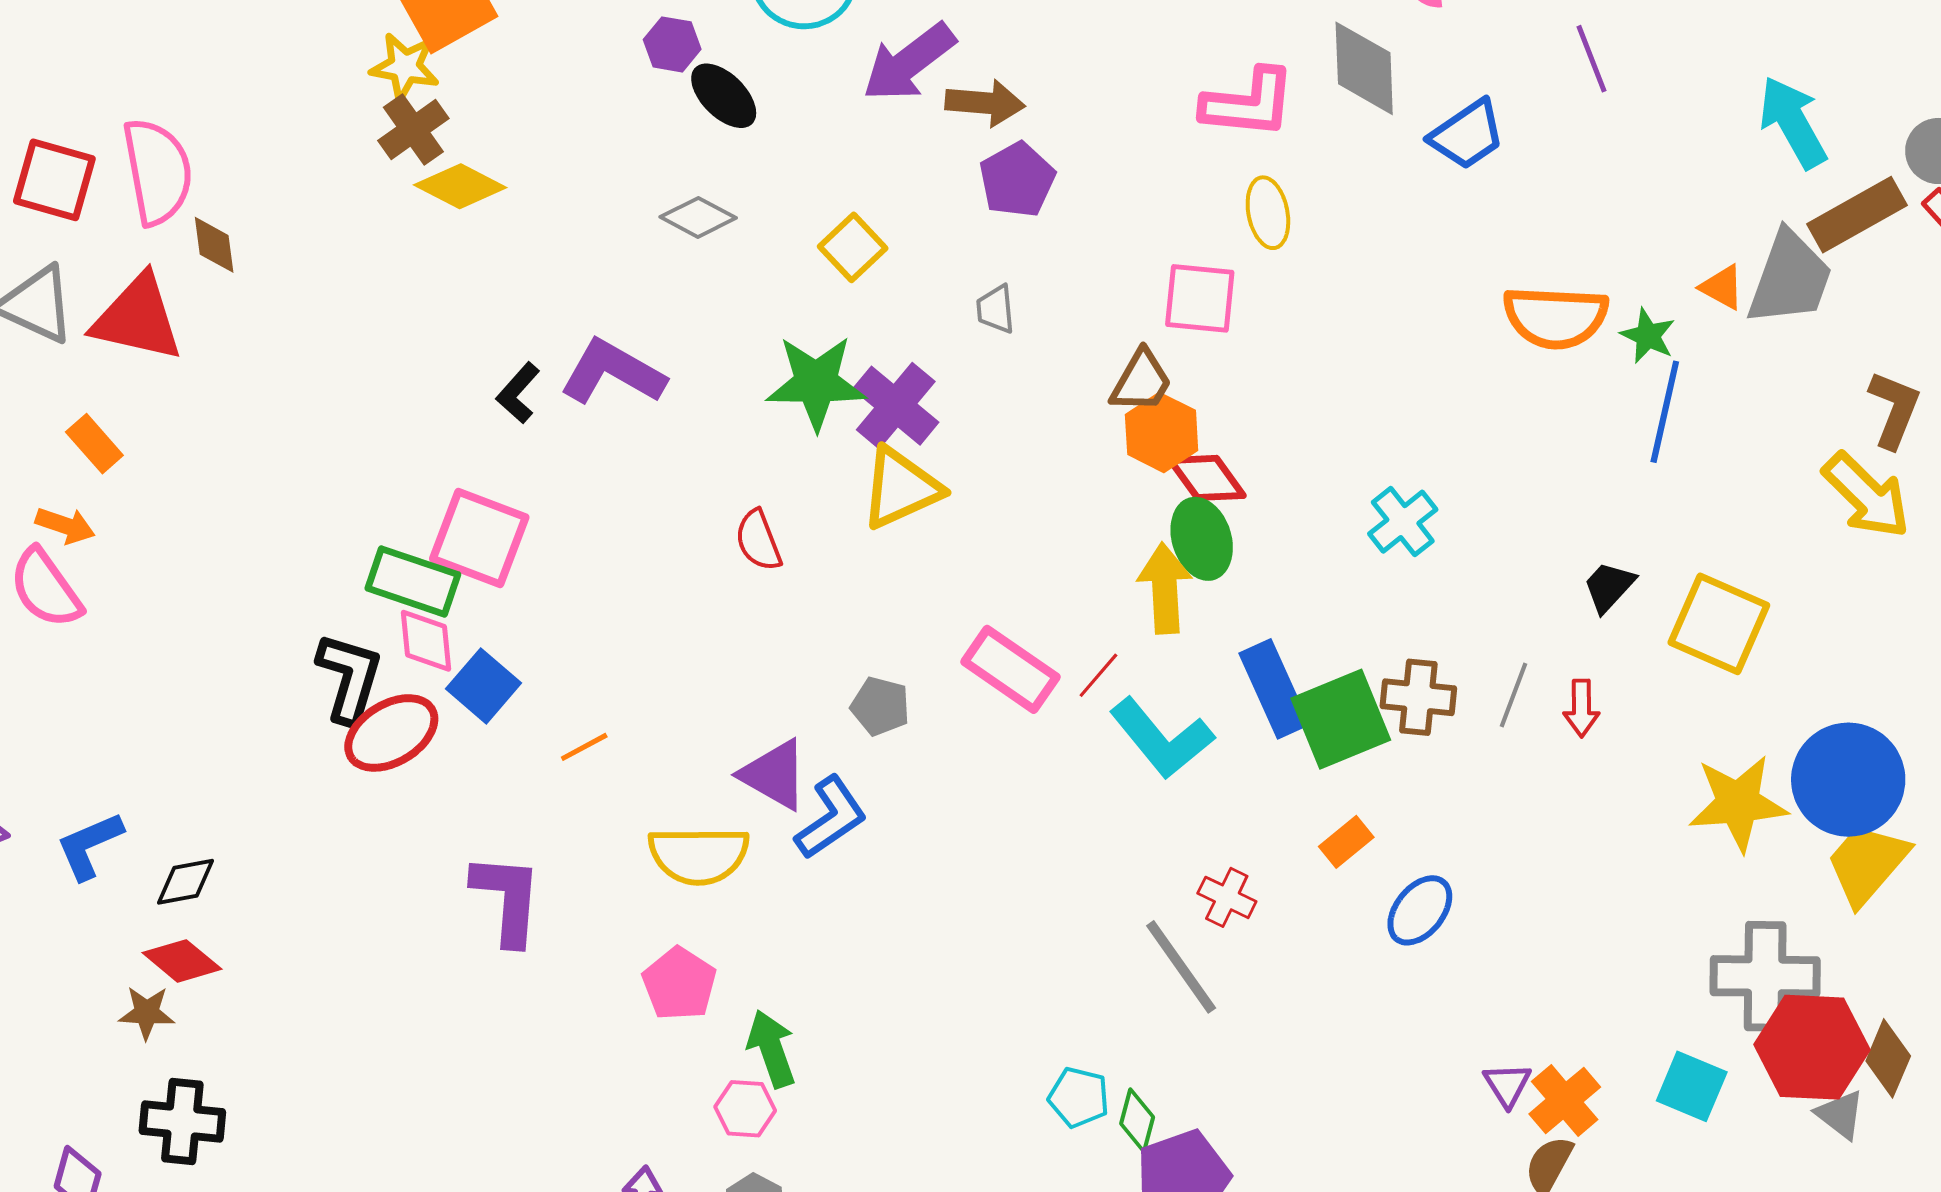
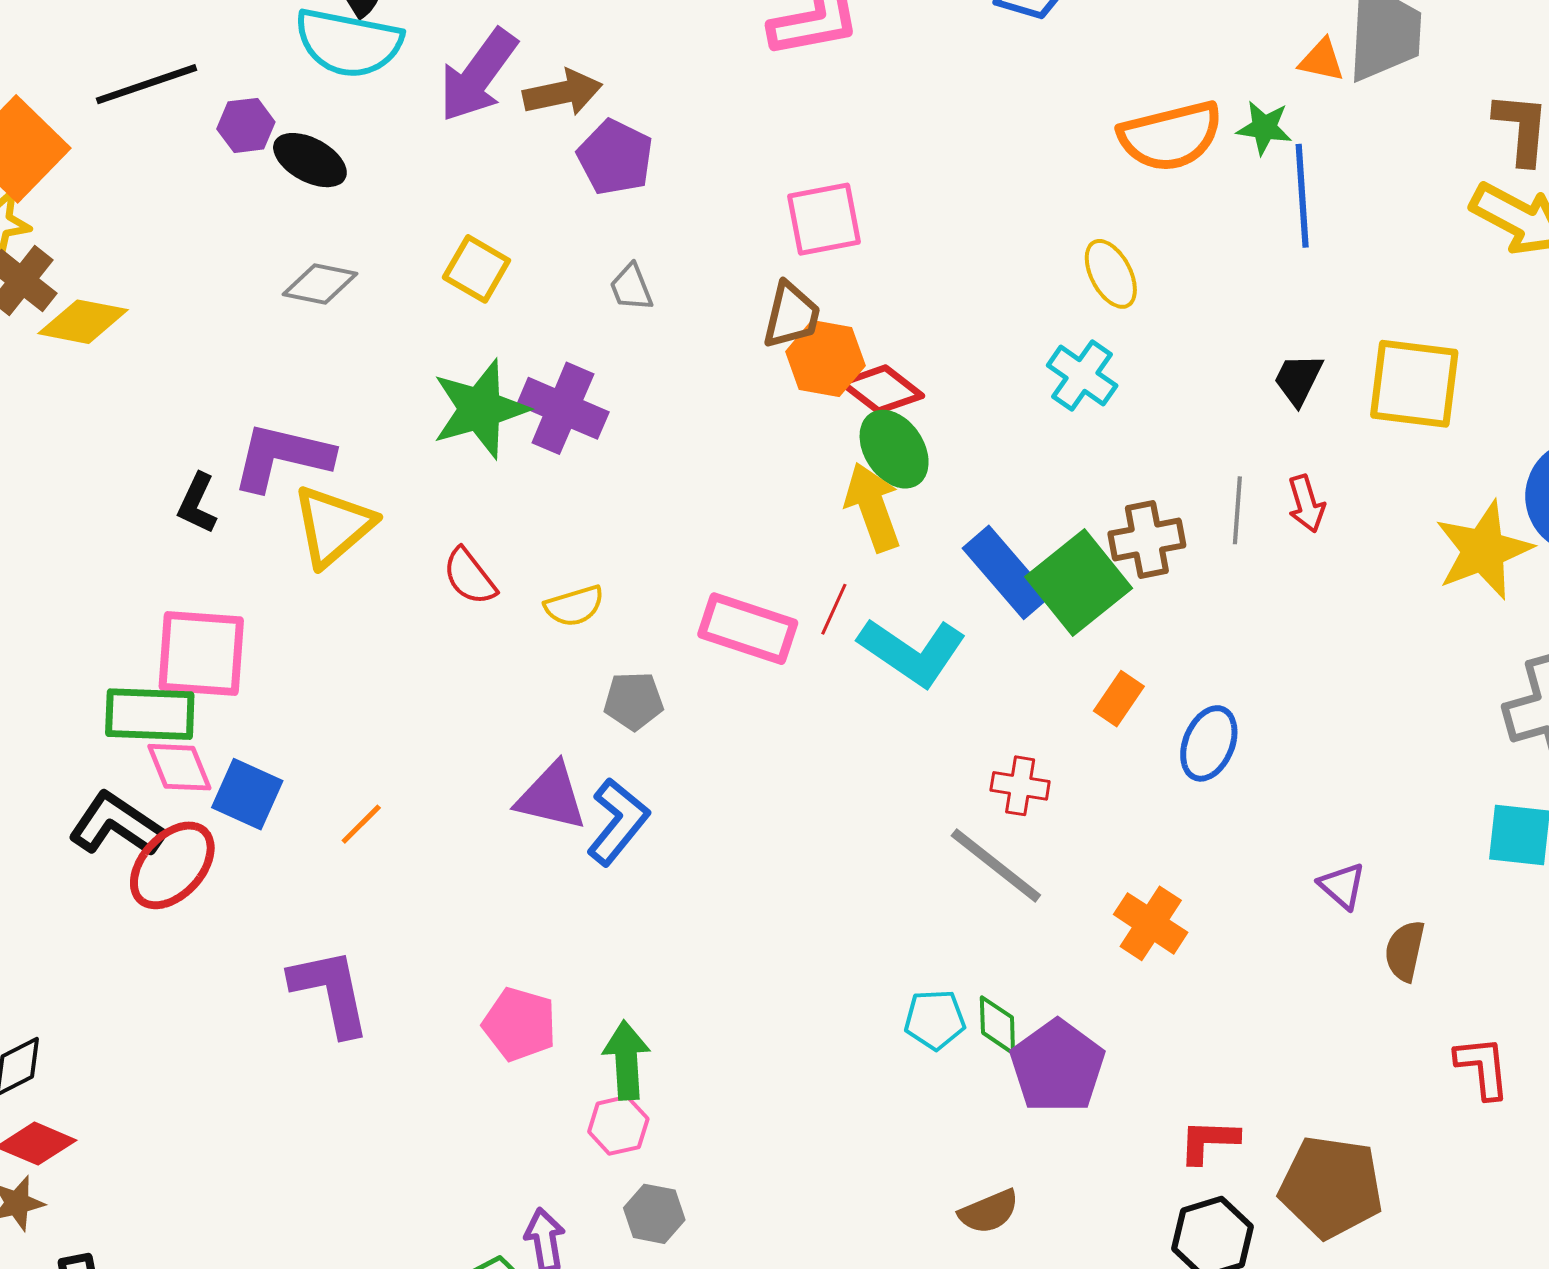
yellow ellipse: (1268, 213) -> (1111, 274), moved
yellow triangle: (901, 488) -> (333, 526), moved
black L-shape: (349, 678) -> (116, 825), turned -56
yellow semicircle: (699, 855) -> (574, 606), moved, size x0.6
green arrow: (771, 1049) -> (626, 1060), turned 32
orange cross: (1565, 1100) -> (1151, 923), moved

